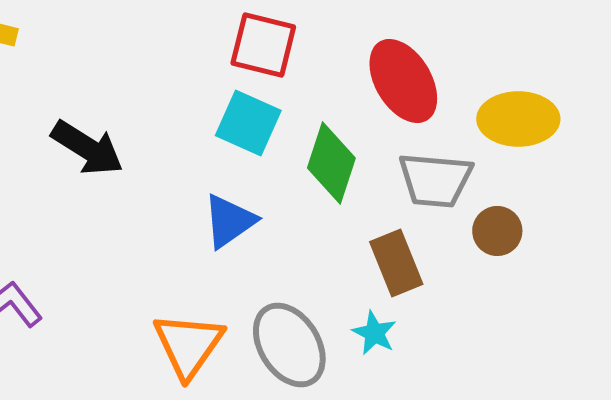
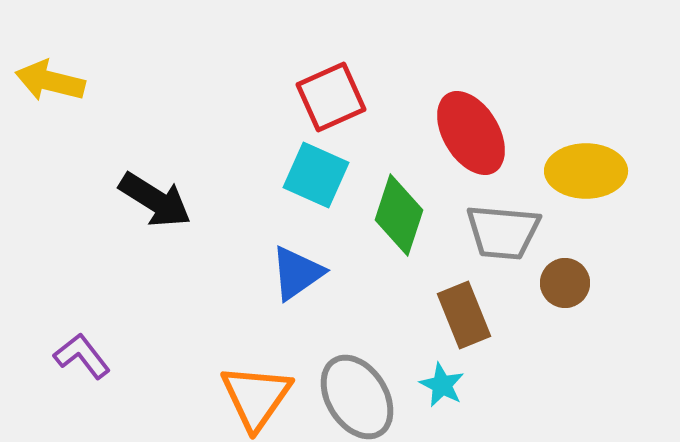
red square: (263, 45) -> (331, 97), turned -38

